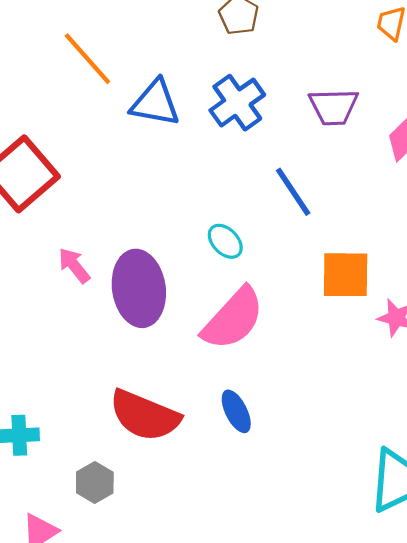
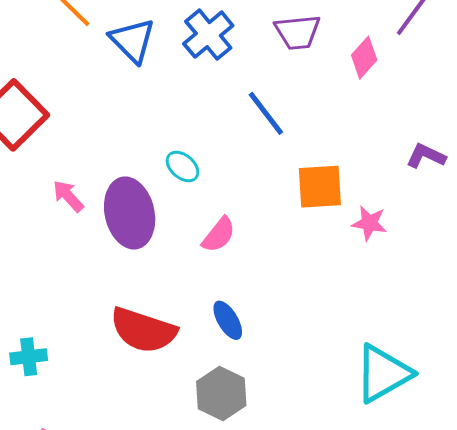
blue triangle: (155, 103) -> (132, 40), turned 39
cyan ellipse: (225, 241) -> (183, 166), moved
pink semicircle: (233, 319) -> (219, 235), size x0.6
gray hexagon: (95, 483) -> (221, 394), moved, size x1.4

